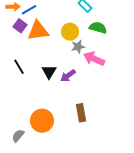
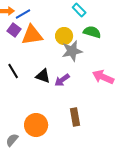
gray star: (78, 47) -> (72, 51), size x1.5
pink arrow: (94, 59) -> (103, 77), moved
black triangle: (49, 72) -> (43, 76), turned -42

